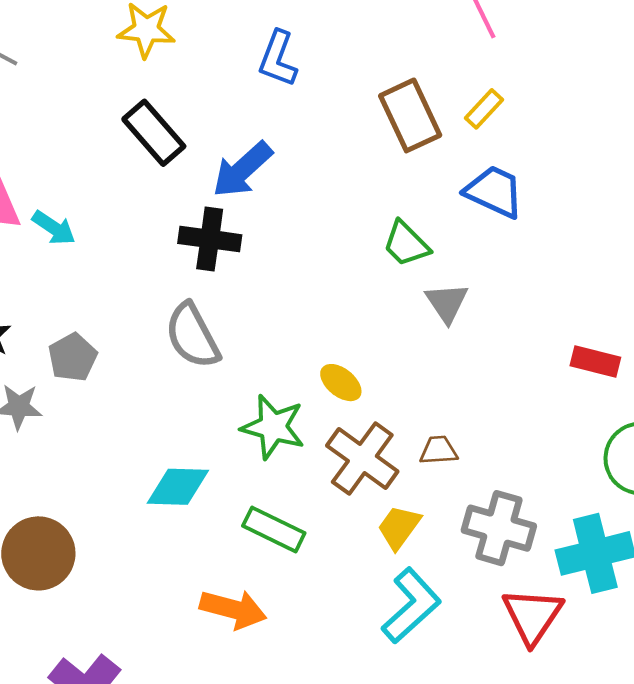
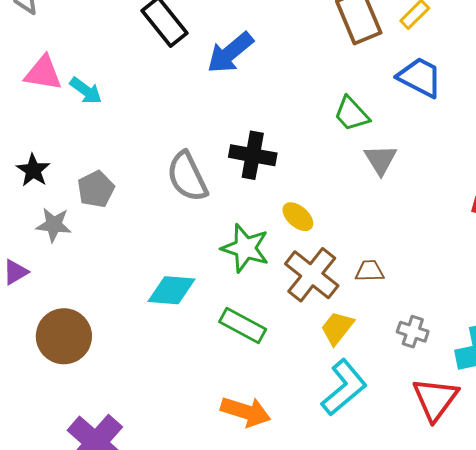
black cross: (210, 239) -> (253, 155), moved
gray cross: (499, 528) -> (413, 332), size x0.6
orange arrow: (233, 609) -> (246, 412), moved

